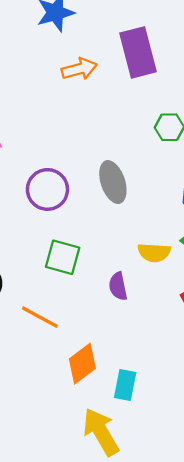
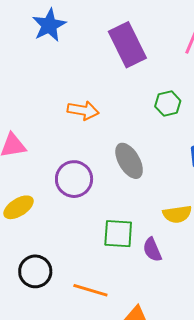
orange arrow: (79, 69) -> (83, 110), moved, turned 36
green square: (63, 257) -> (118, 234), moved

